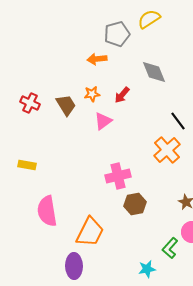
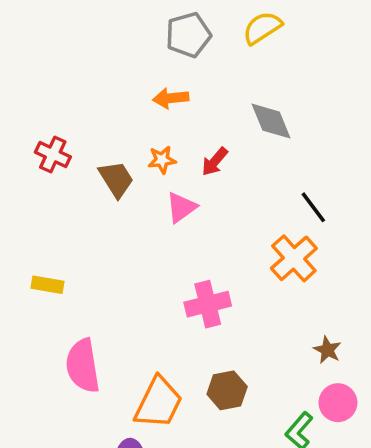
gray pentagon: (117, 34) -> (188, 35), moved
red cross: (30, 103) -> (53, 155), moved
brown hexagon: (135, 204) -> (227, 390), moved

